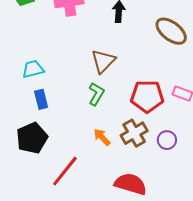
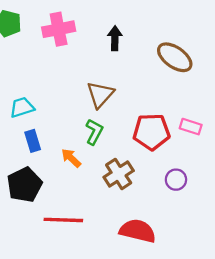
brown cross: (134, 133) -> (119, 174), moved
orange arrow: (102, 137) -> (71, 158), moved
red line: (65, 171) -> (63, 220), turned 56

